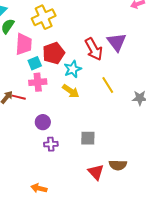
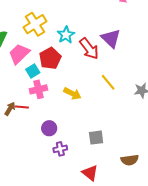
pink trapezoid: (24, 44) -> (19, 54), turned -130
cyan star: (73, 69) -> (66, 35), moved
red triangle: (96, 172) -> (90, 173), moved

